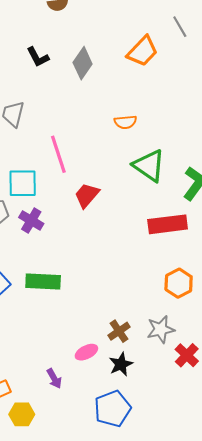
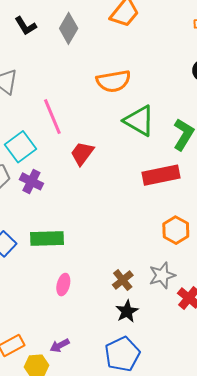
orange semicircle: (125, 122) -> (113, 81), size x1.6
cyan square: (23, 183) -> (20, 147), turned -32
pink ellipse: (86, 352) -> (63, 285), moved, turned -45
purple arrow: (54, 378) -> (60, 345), moved, turned 96

